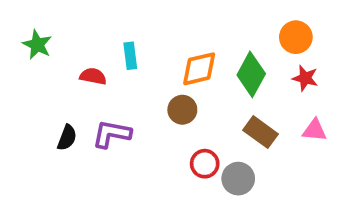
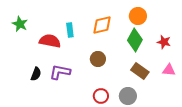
orange circle: (296, 37) -> (138, 16), moved
orange diamond: (199, 69) -> (102, 25), moved
red semicircle: (93, 76) -> (50, 41), size x1.5
red circle: (205, 164) -> (101, 96), moved

